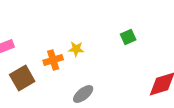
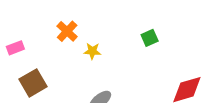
orange cross: (53, 60) -> (67, 31), moved, turned -30

